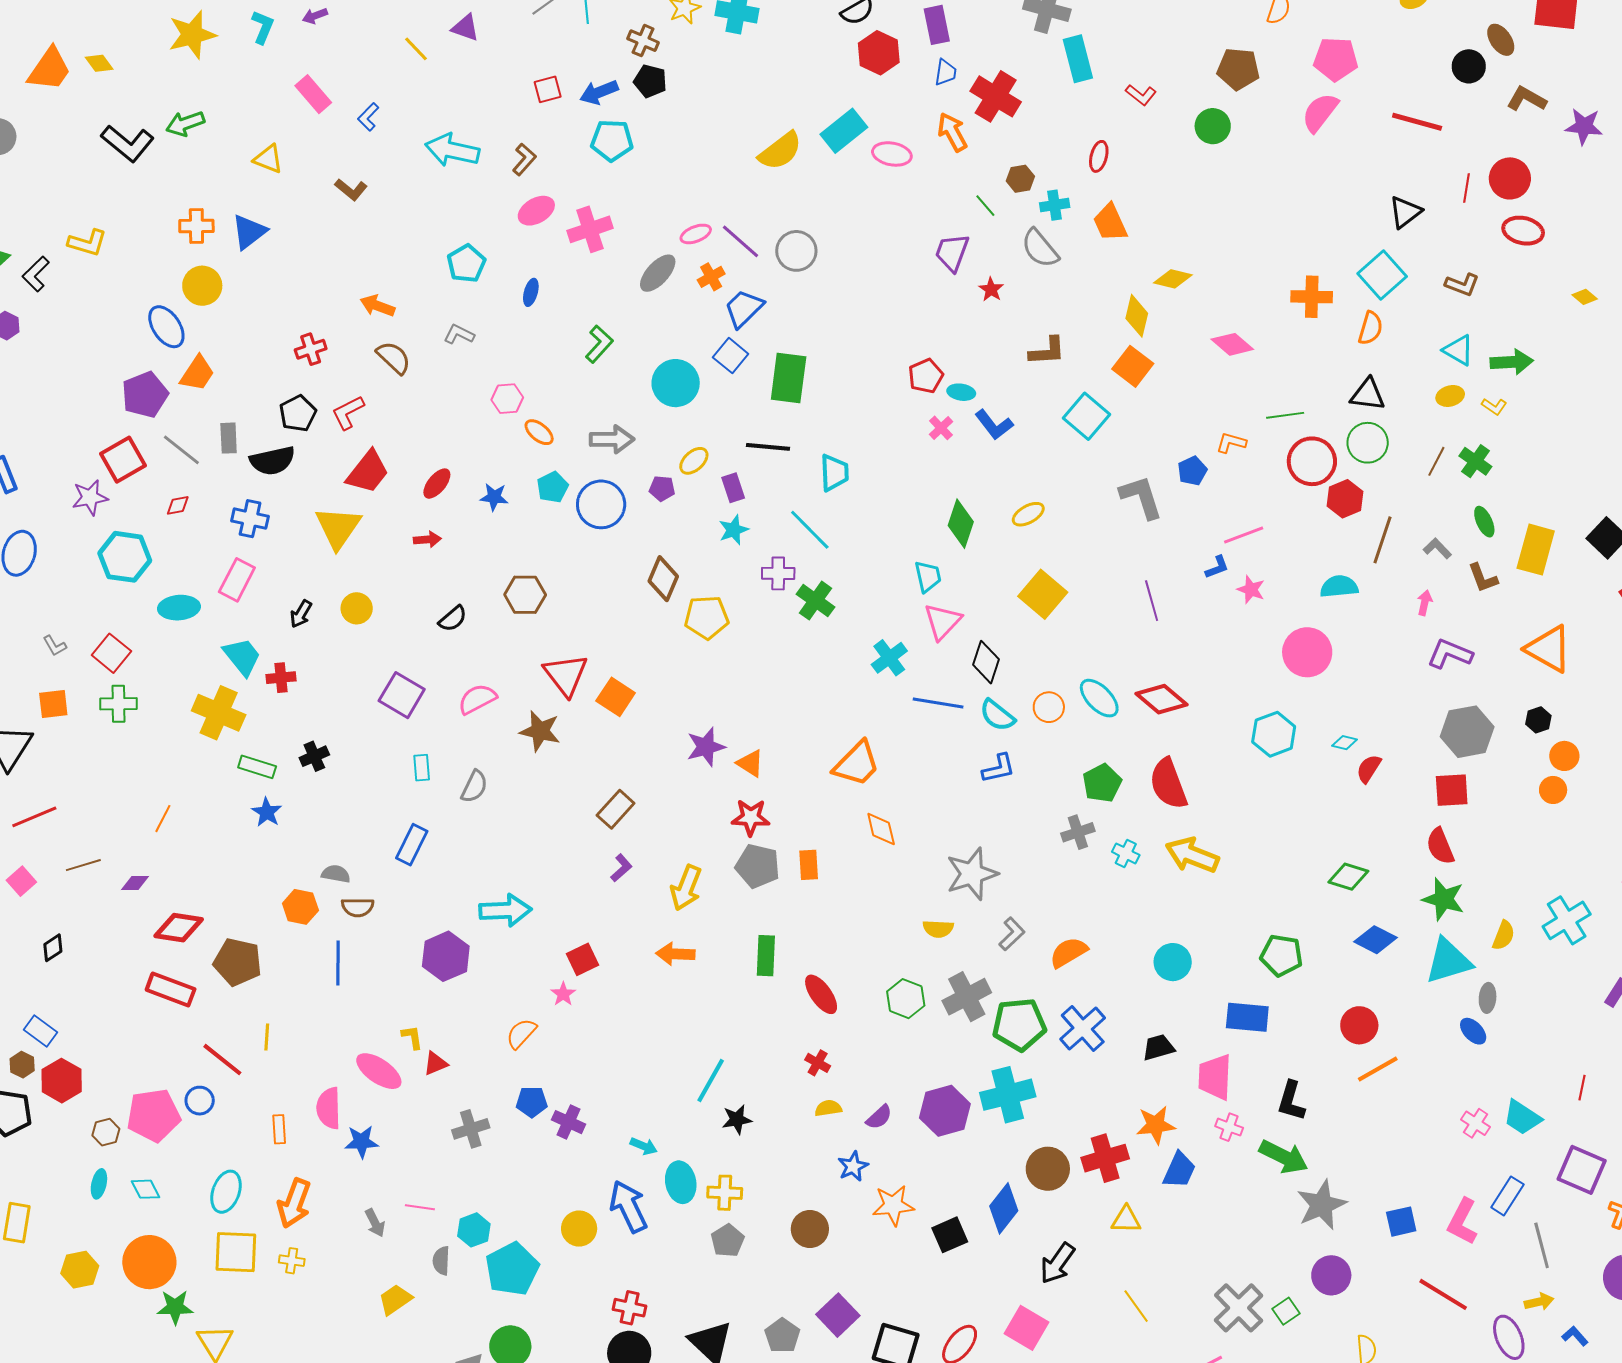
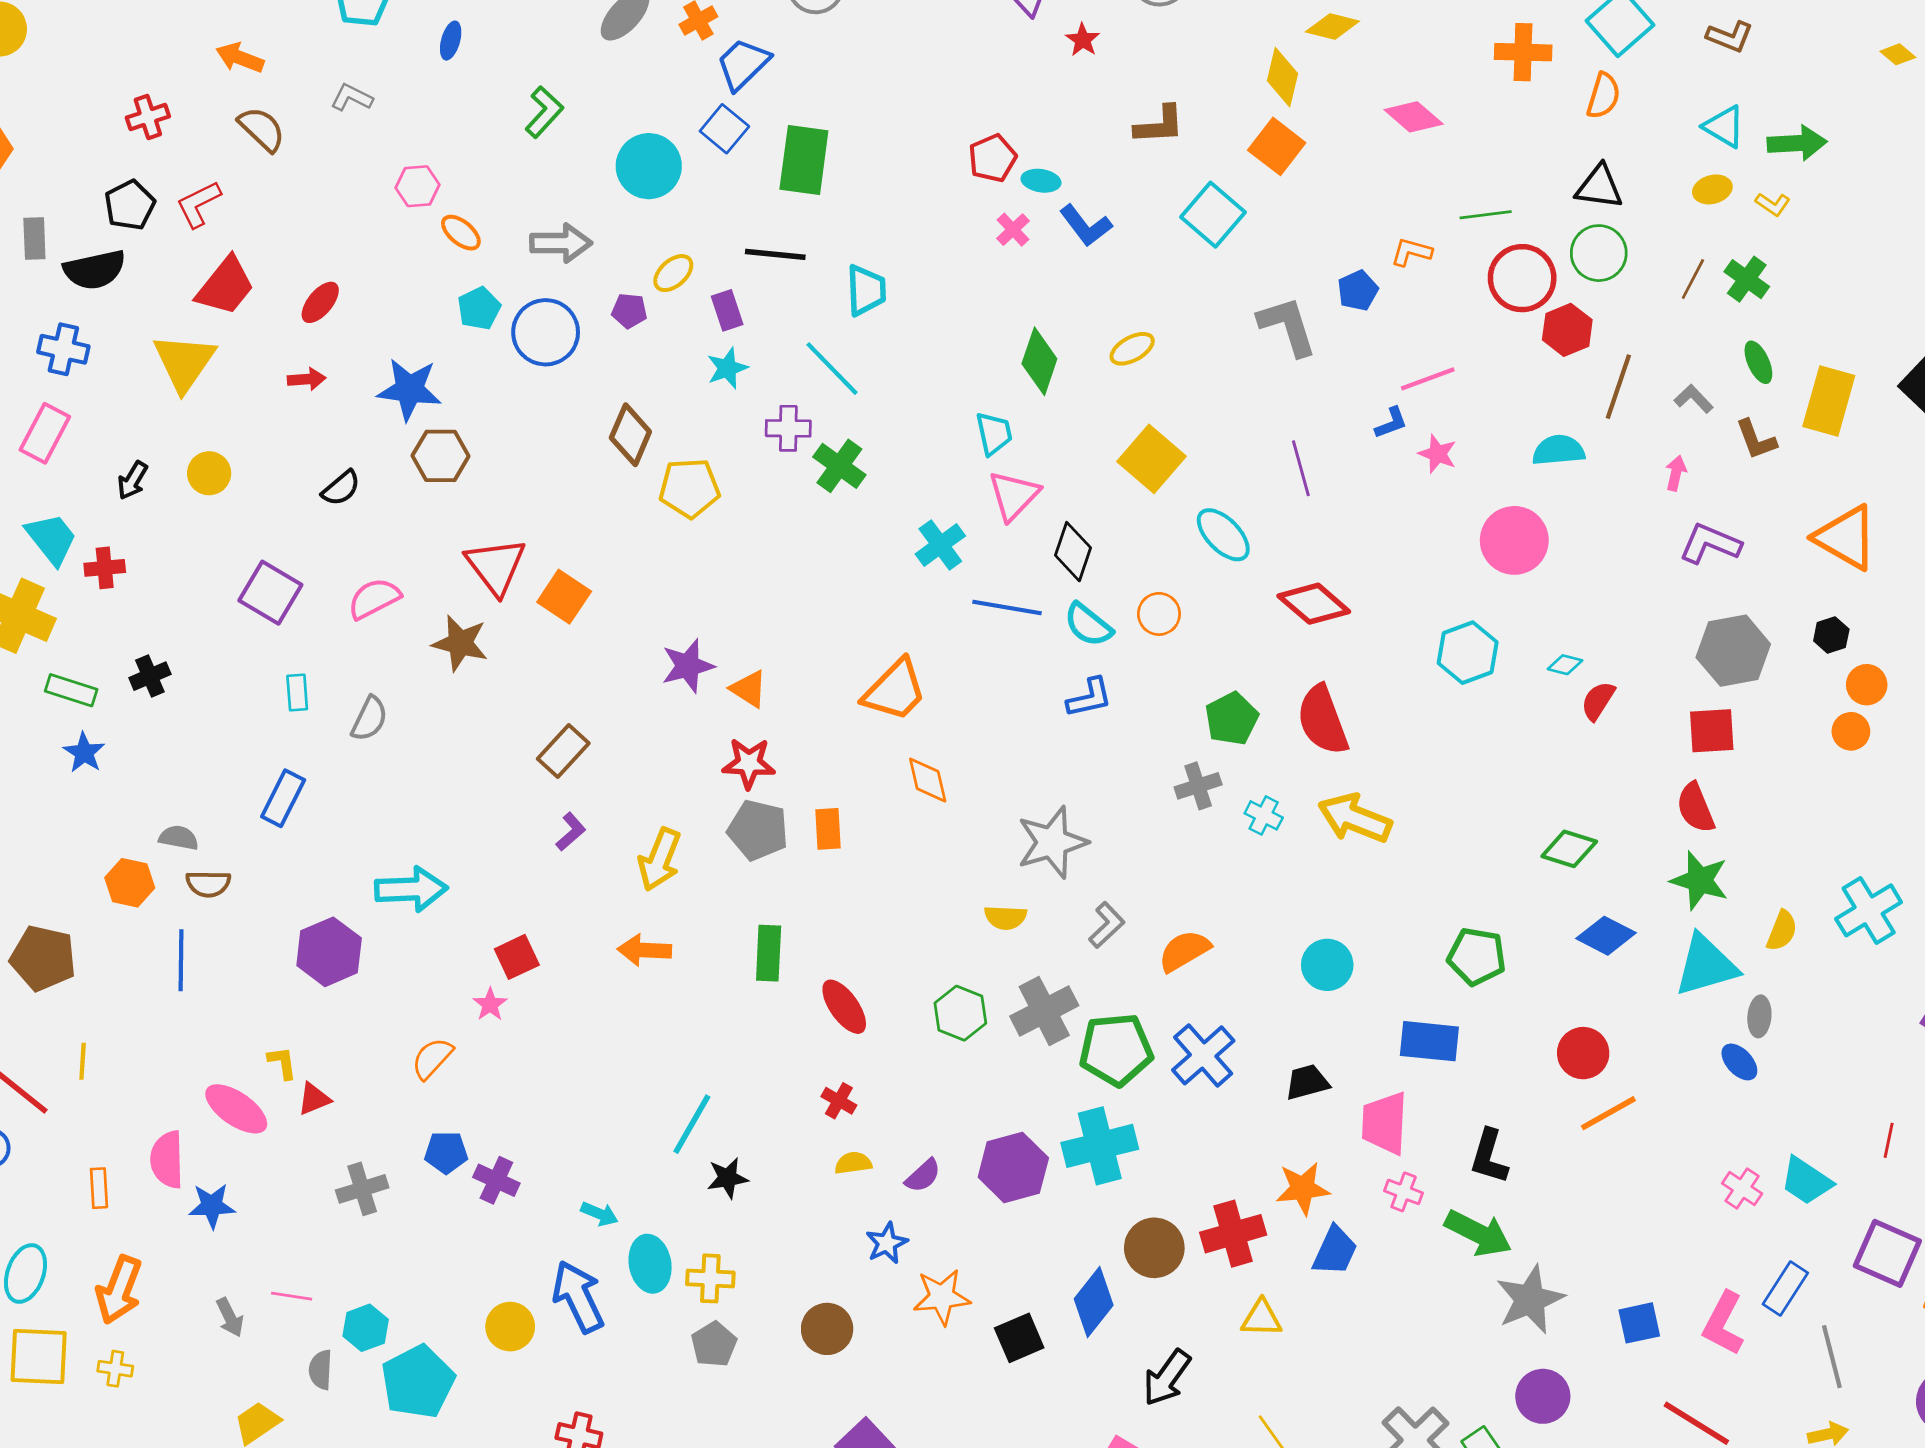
blue star: (494, 497) -> (409, 389), moved, size x1.6
cyan ellipse: (1099, 698) -> (1223, 535), moved

